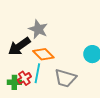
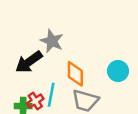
orange diamond: (43, 54) -> (75, 74), moved, turned 45

